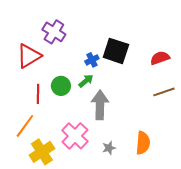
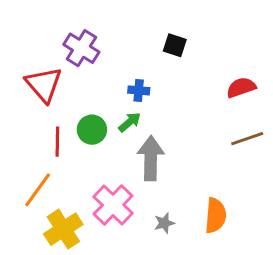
black square: (116, 51) -> (175, 45), moved, size x0.6
red triangle: (29, 56) -> (44, 84), turned -40
blue cross: (92, 60) -> (139, 90), turned 32

